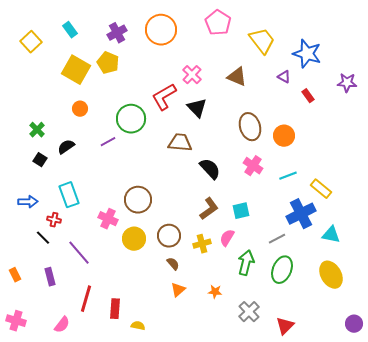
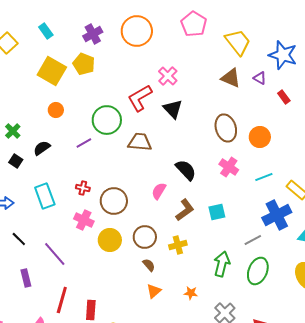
brown triangle: (237, 77) -> (231, 78), moved
brown trapezoid: (180, 143) -> (140, 142), moved
red cross: (54, 220) -> (83, 188), moved
pink semicircle: (227, 238) -> (159, 191), moved

